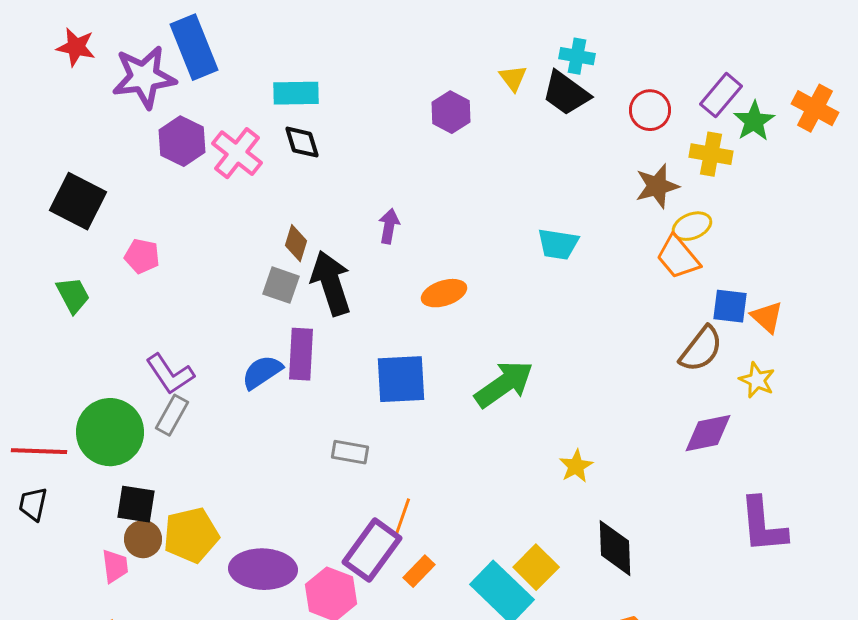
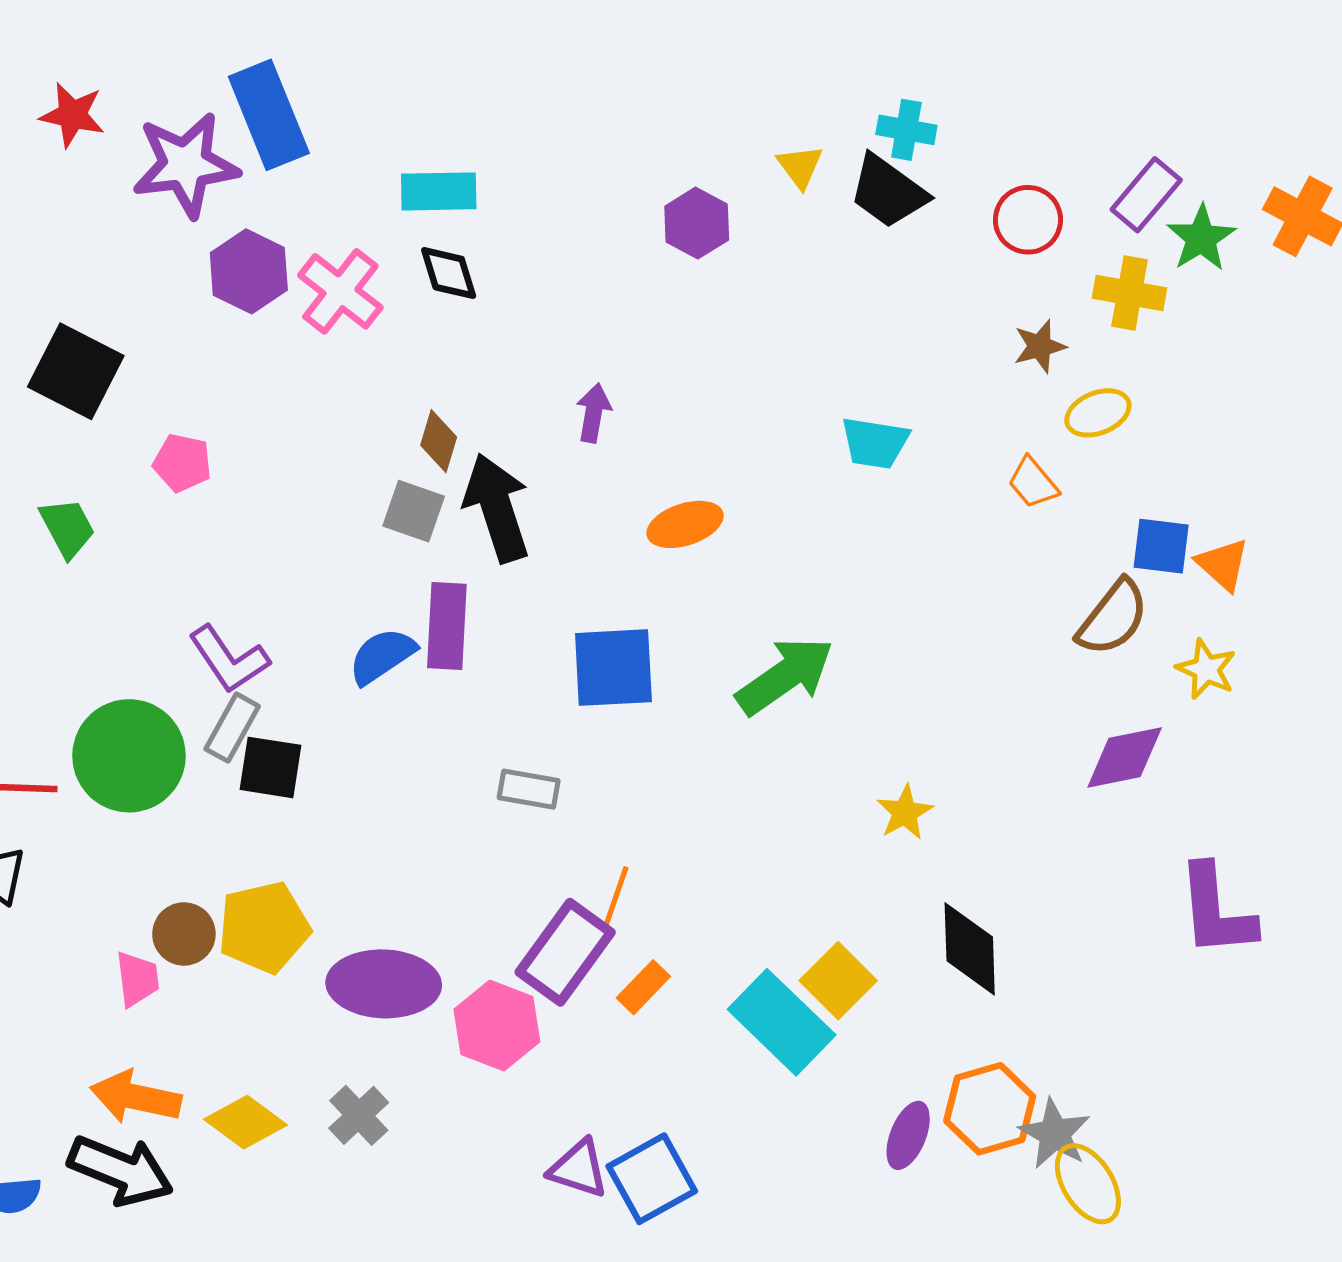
brown star: (657, 186) -> (1040, 346), size x0.7
orange trapezoid: (678, 257) -> (1033, 483), moved, size x0.7
black square: (136, 504) -> (270, 767), moved

